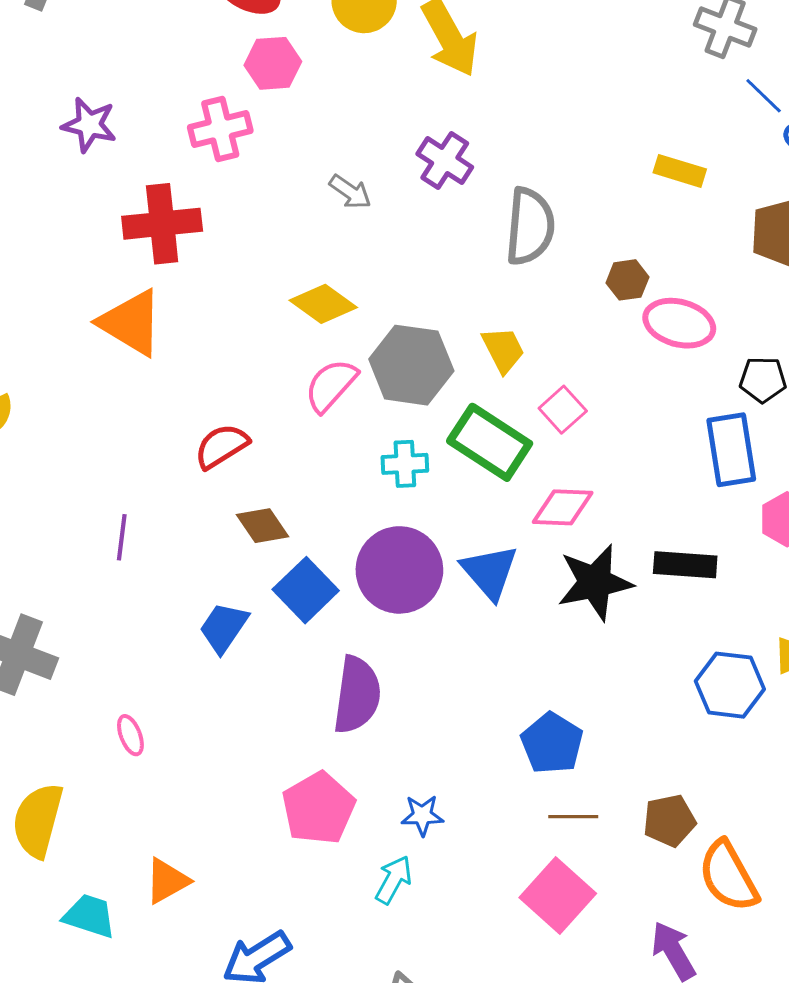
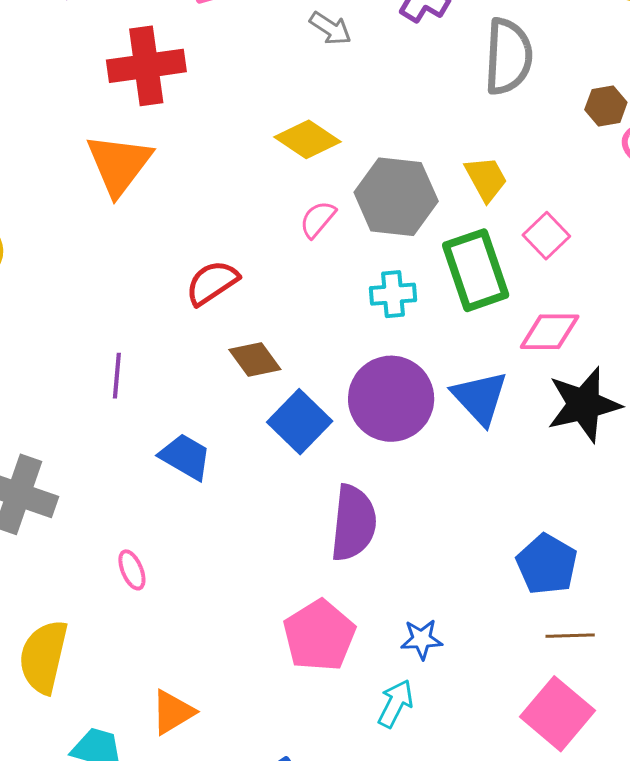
orange triangle: (131, 323) -> (119, 164), turned 38
pink semicircle: (331, 385) -> (318, 219), size x0.7
green rectangle: (490, 442) -> (476, 270), turned 40
blue trapezoid: (224, 628) -> (185, 457), moved, turned 88

